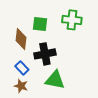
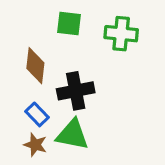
green square: (40, 24) -> (69, 24), moved
green triangle: (55, 80) -> (72, 135), moved

